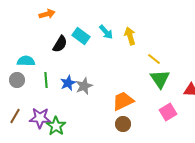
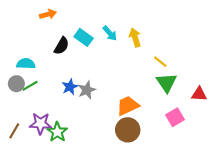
green line: (46, 80) -> (30, 86), moved, turned 63
brown line: (15, 116) -> (14, 131), moved
brown circle: (123, 124) -> (128, 130), size x1.5

